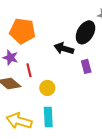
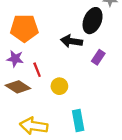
purple rectangle: (86, 66) -> (98, 57), turned 56
cyan rectangle: (48, 117) -> (78, 121), moved

